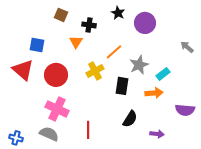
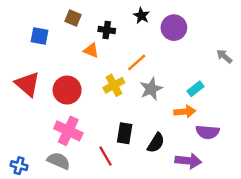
orange triangle: (76, 42) -> (91, 50), turned -40
blue square: (37, 45) -> (39, 36), moved
gray star: (139, 65) -> (151, 89), moved
black rectangle: (122, 86) -> (125, 133), moved
purple semicircle: (185, 110) -> (208, 132), moved
red line: (88, 130) -> (105, 156), turned -30
purple arrow: (157, 134) -> (188, 161), size x1.5

